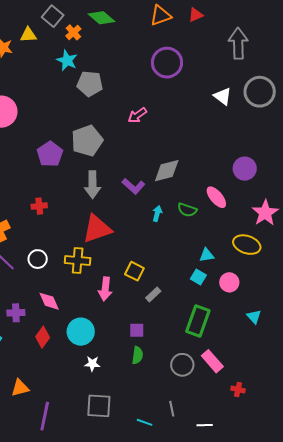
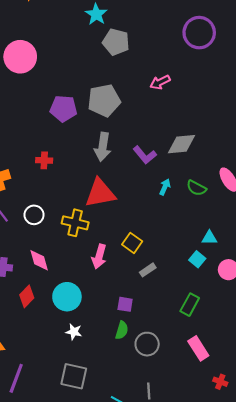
purple pentagon: (50, 154) -> (63, 108), turned 30
green rectangle: (198, 321) -> (190, 305), size x0.7
gray circle: (182, 365) -> (147, 344), moved

